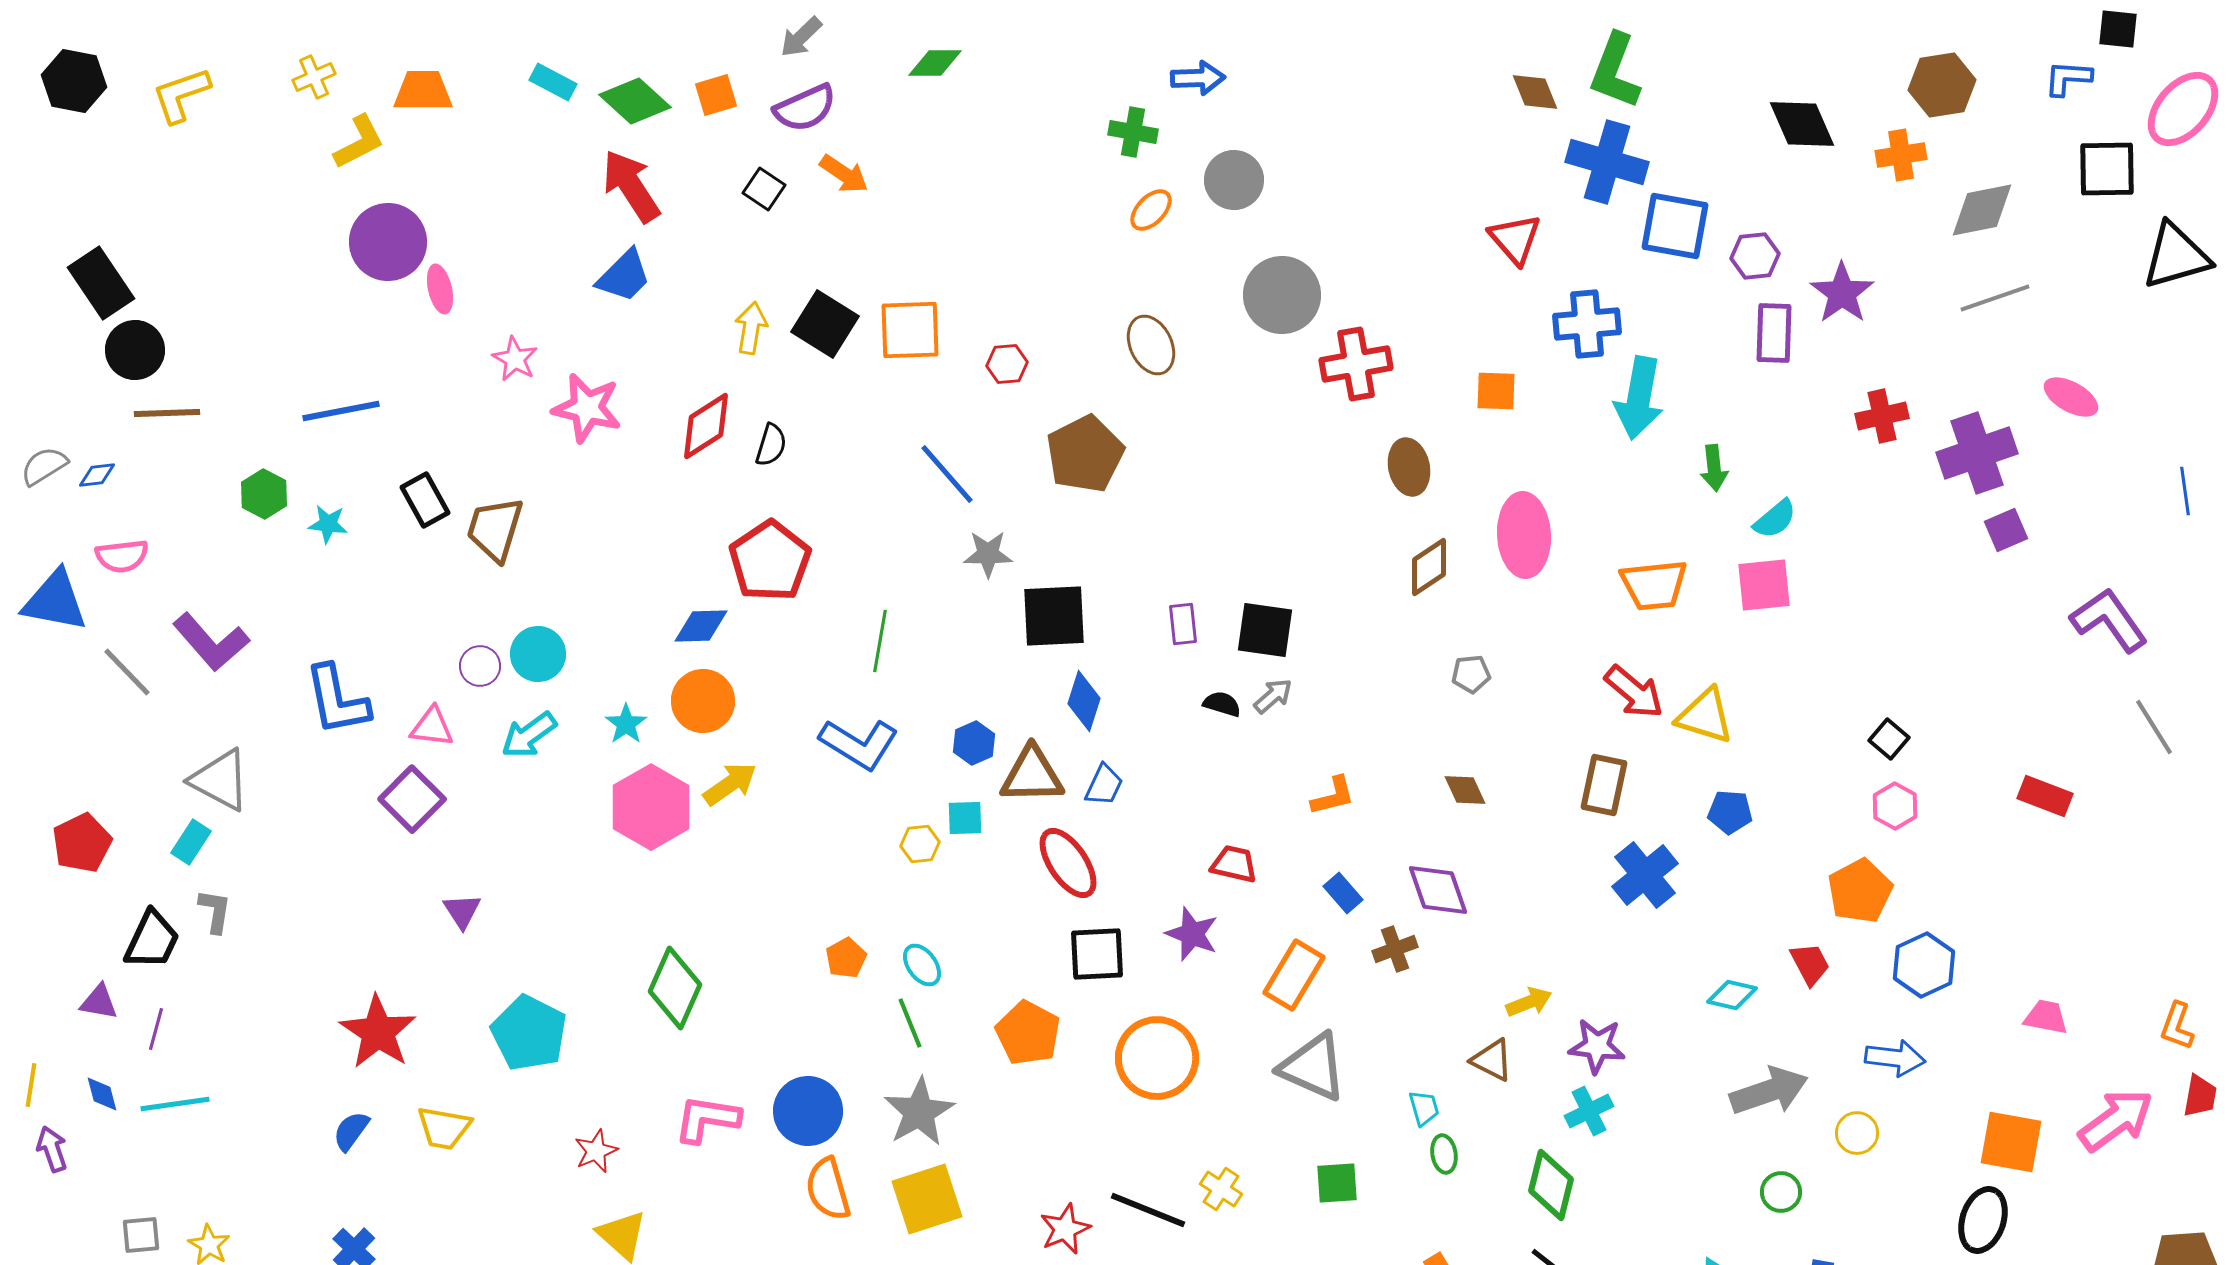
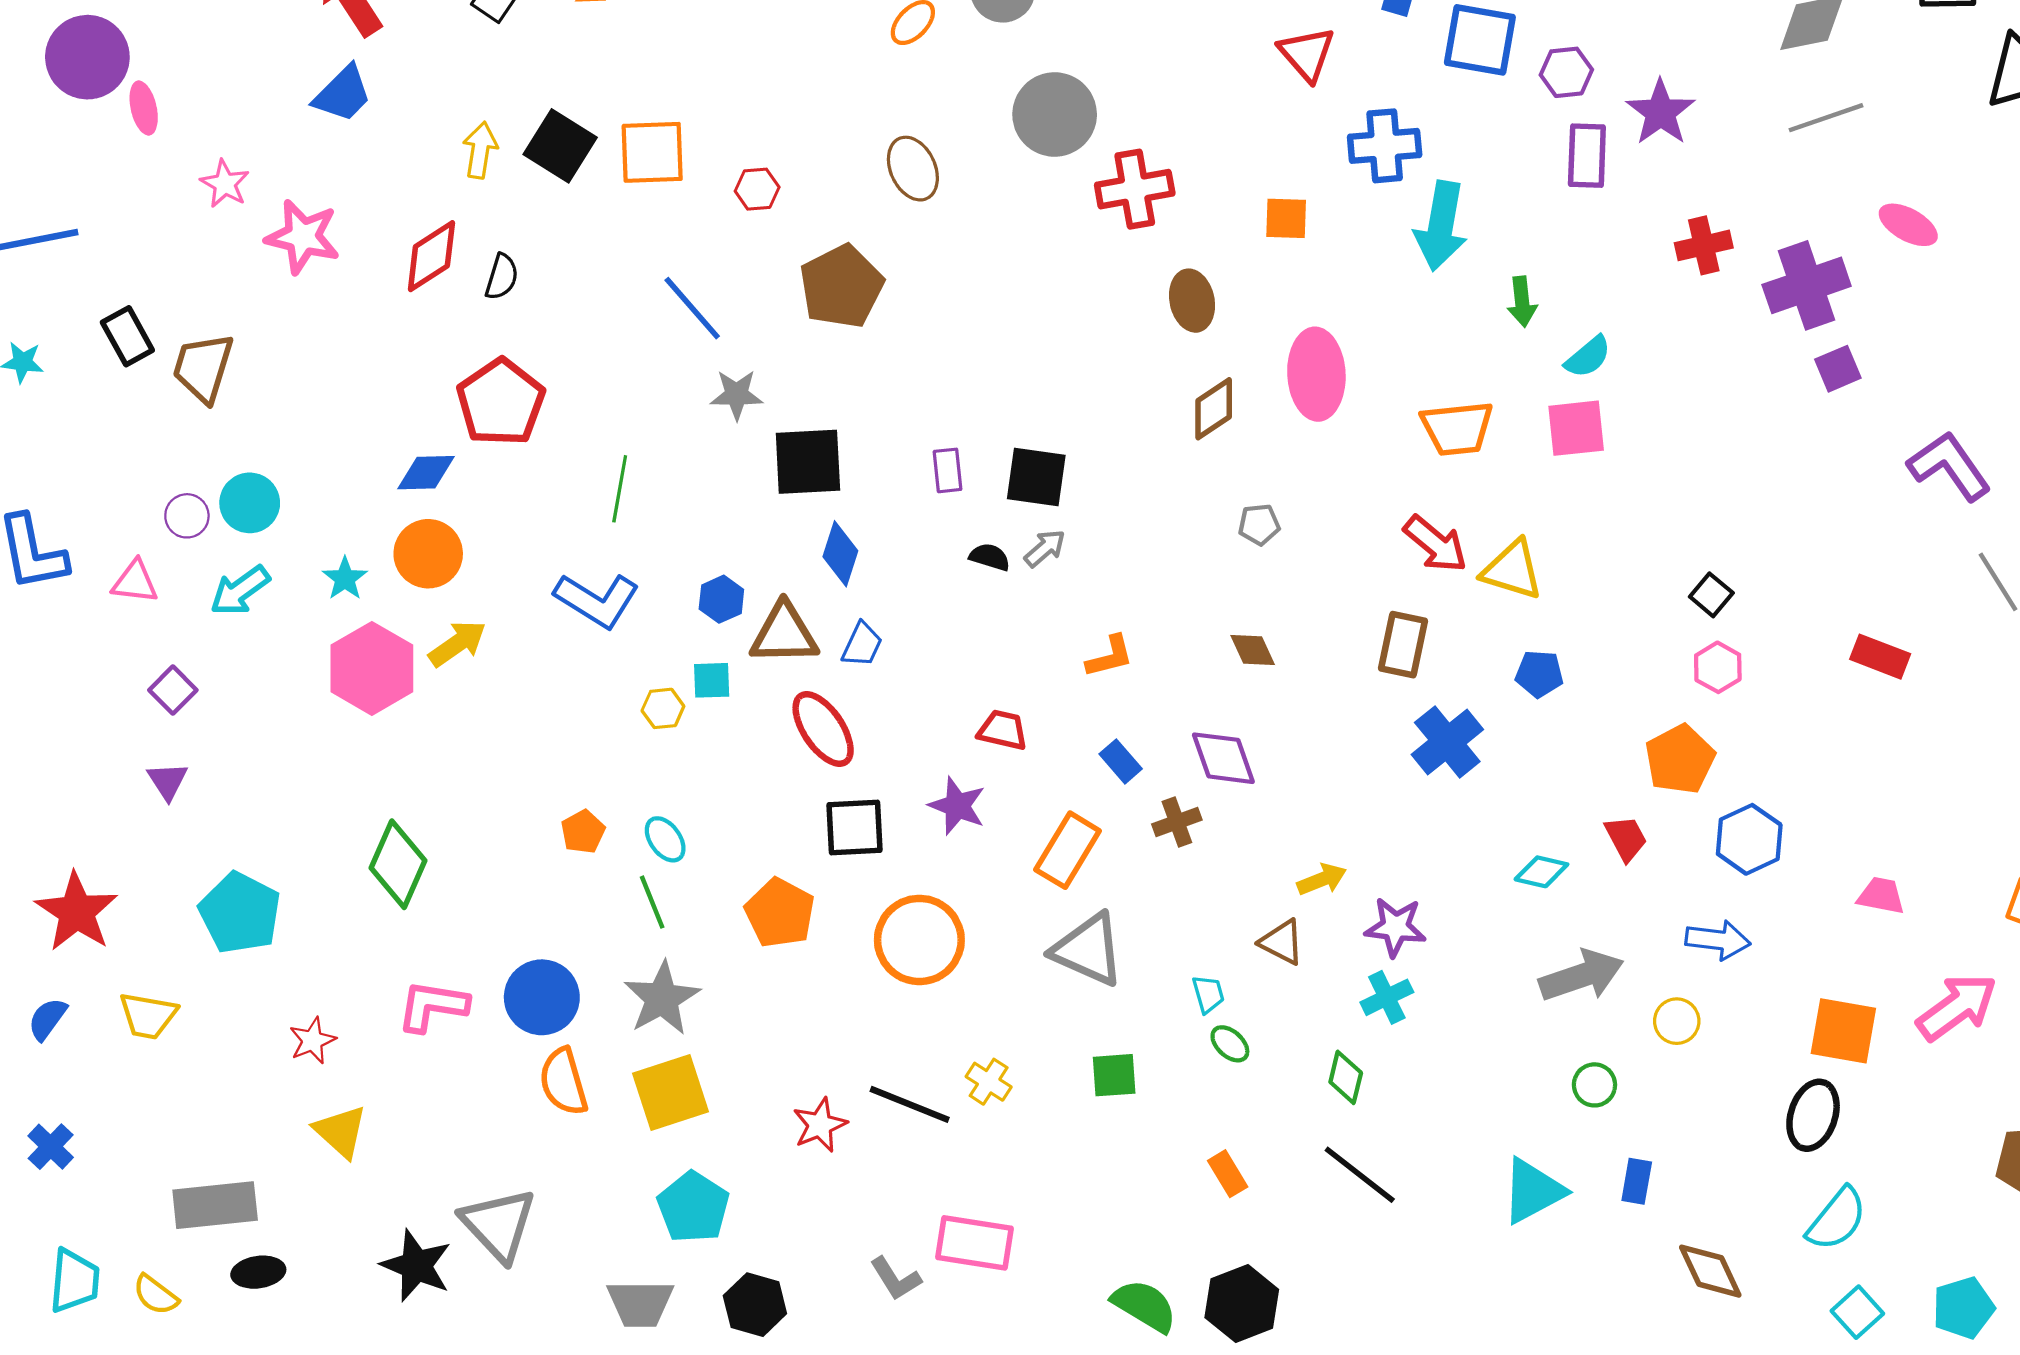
purple square: (412, 799) -> (173, 690), moved, size x0.7
green ellipse: (1444, 1154) -> (1230, 1044), turned -39
green diamond: (1551, 1185) -> (1346, 1077), size x0.7

